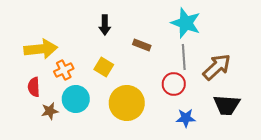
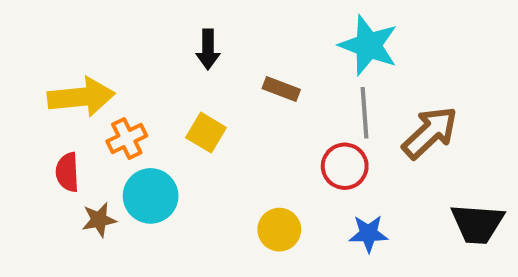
yellow circle: (127, 103) -> (279, 230), moved, size x0.6
black trapezoid: (227, 105) -> (477, 224), moved

